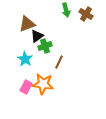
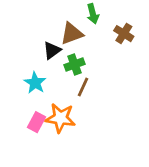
brown cross: (86, 14) -> (124, 34), moved
brown triangle: (27, 24) -> (72, 34), moved
green cross: (45, 46) -> (74, 64), moved

